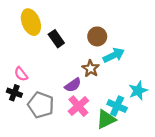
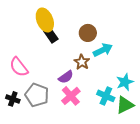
yellow ellipse: (31, 22) -> (45, 20), moved
pink semicircle: (21, 74) -> (19, 67), size x1.5
black cross: (14, 93) -> (13, 99), moved
green triangle: (106, 119) -> (125, 105), moved

